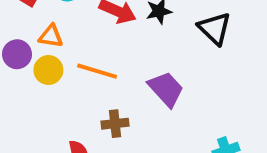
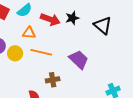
orange triangle: (51, 36) -> (29, 33), moved

